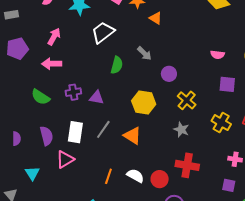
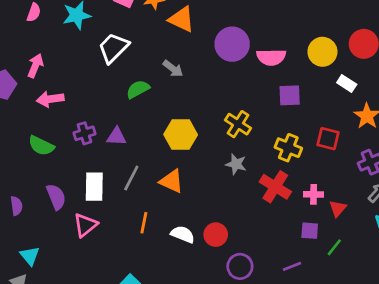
orange triangle: (156, 18) -> (182, 19), size x1.5
pink arrow: (54, 37) -> (35, 66), moved
pink semicircle: (217, 55) -> (271, 57), size x1.5
green semicircle: (117, 65) -> (138, 89), turned -126
purple circle: (169, 74) -> (232, 44), moved, size x1.6
red cross: (187, 165) -> (275, 187), moved, turned 30
cyan triangle: (32, 173) -> (30, 256), moved
orange line: (108, 176) -> (144, 223), moved

